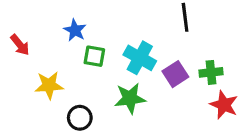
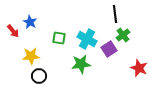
blue star: (75, 30) -> (30, 22), moved
green cross: (211, 72) -> (123, 35), moved, turned -32
black circle: (80, 118) -> (39, 76), moved

